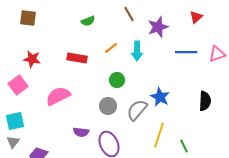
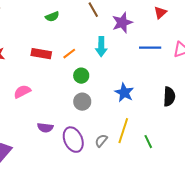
orange line: (111, 48) -> (69, 54), moved
pink semicircle: (58, 96) -> (22, 92), size x0.7
gray circle: (108, 106) -> (82, 102), moved
gray semicircle: (137, 110) -> (101, 141), moved, size x0.6

